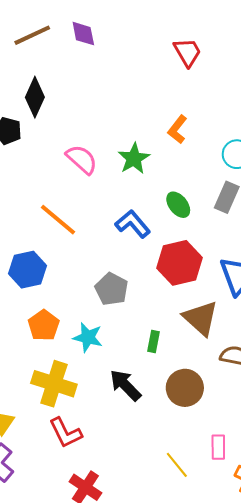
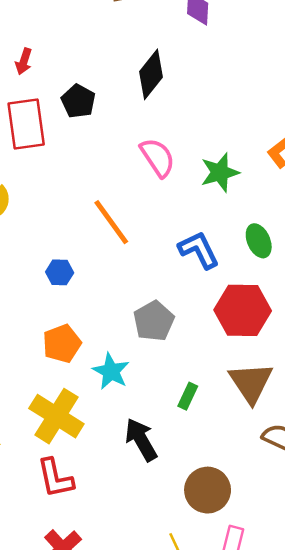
black diamond: (35, 97) -> (151, 74), moved
blue hexagon: (27, 270) -> (60, 272), size x0.6
brown circle: (185, 388) -> (208, 490), moved

